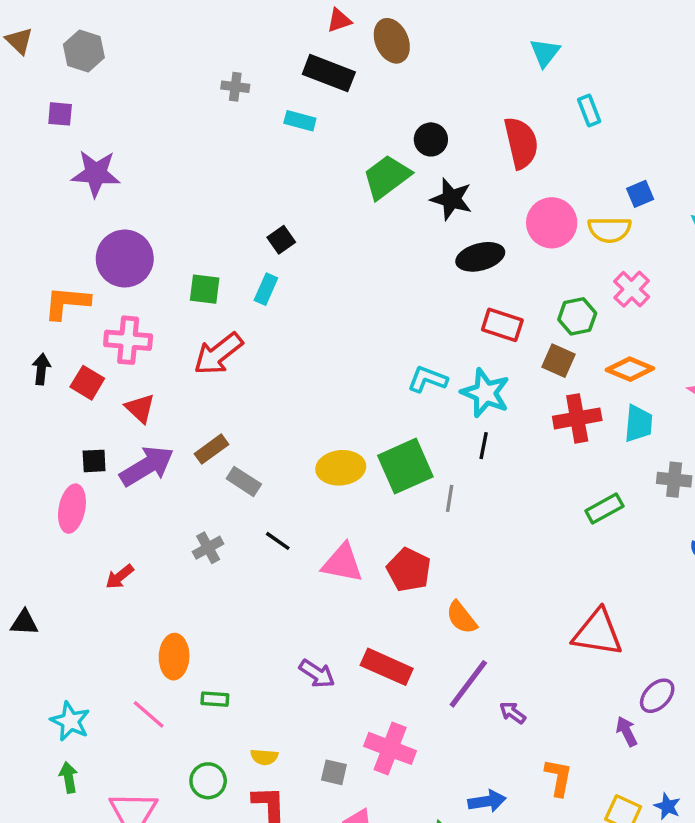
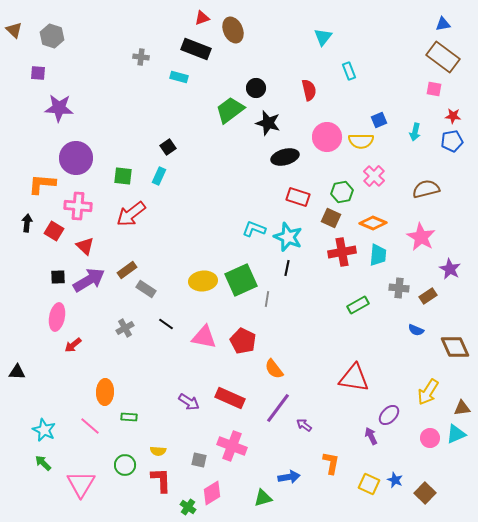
red semicircle: (521, 143) -> (309, 90), size x0.7
pink ellipse: (72, 509) -> (57, 317), moved
green arrow: (69, 777) -> (43, 463), turned -36

